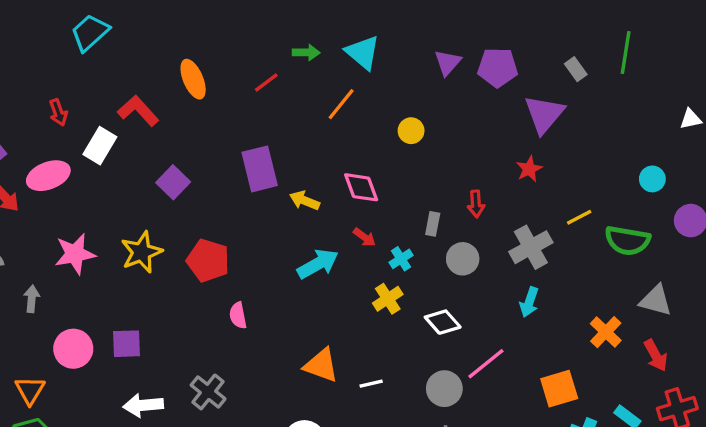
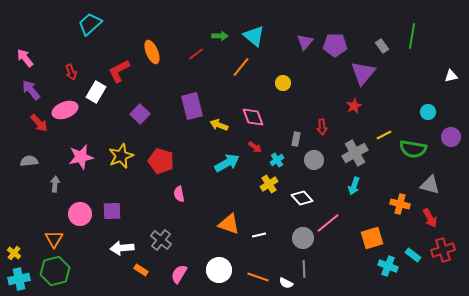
red L-shape: (138, 111) -> (119, 71), turned -75
orange cross: (606, 332) -> (400, 204), turned -30

